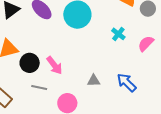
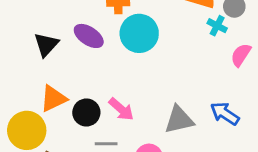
cyan cross: (118, 34) -> (217, 26), moved
gray triangle: (94, 81) -> (179, 120), size x1.6

